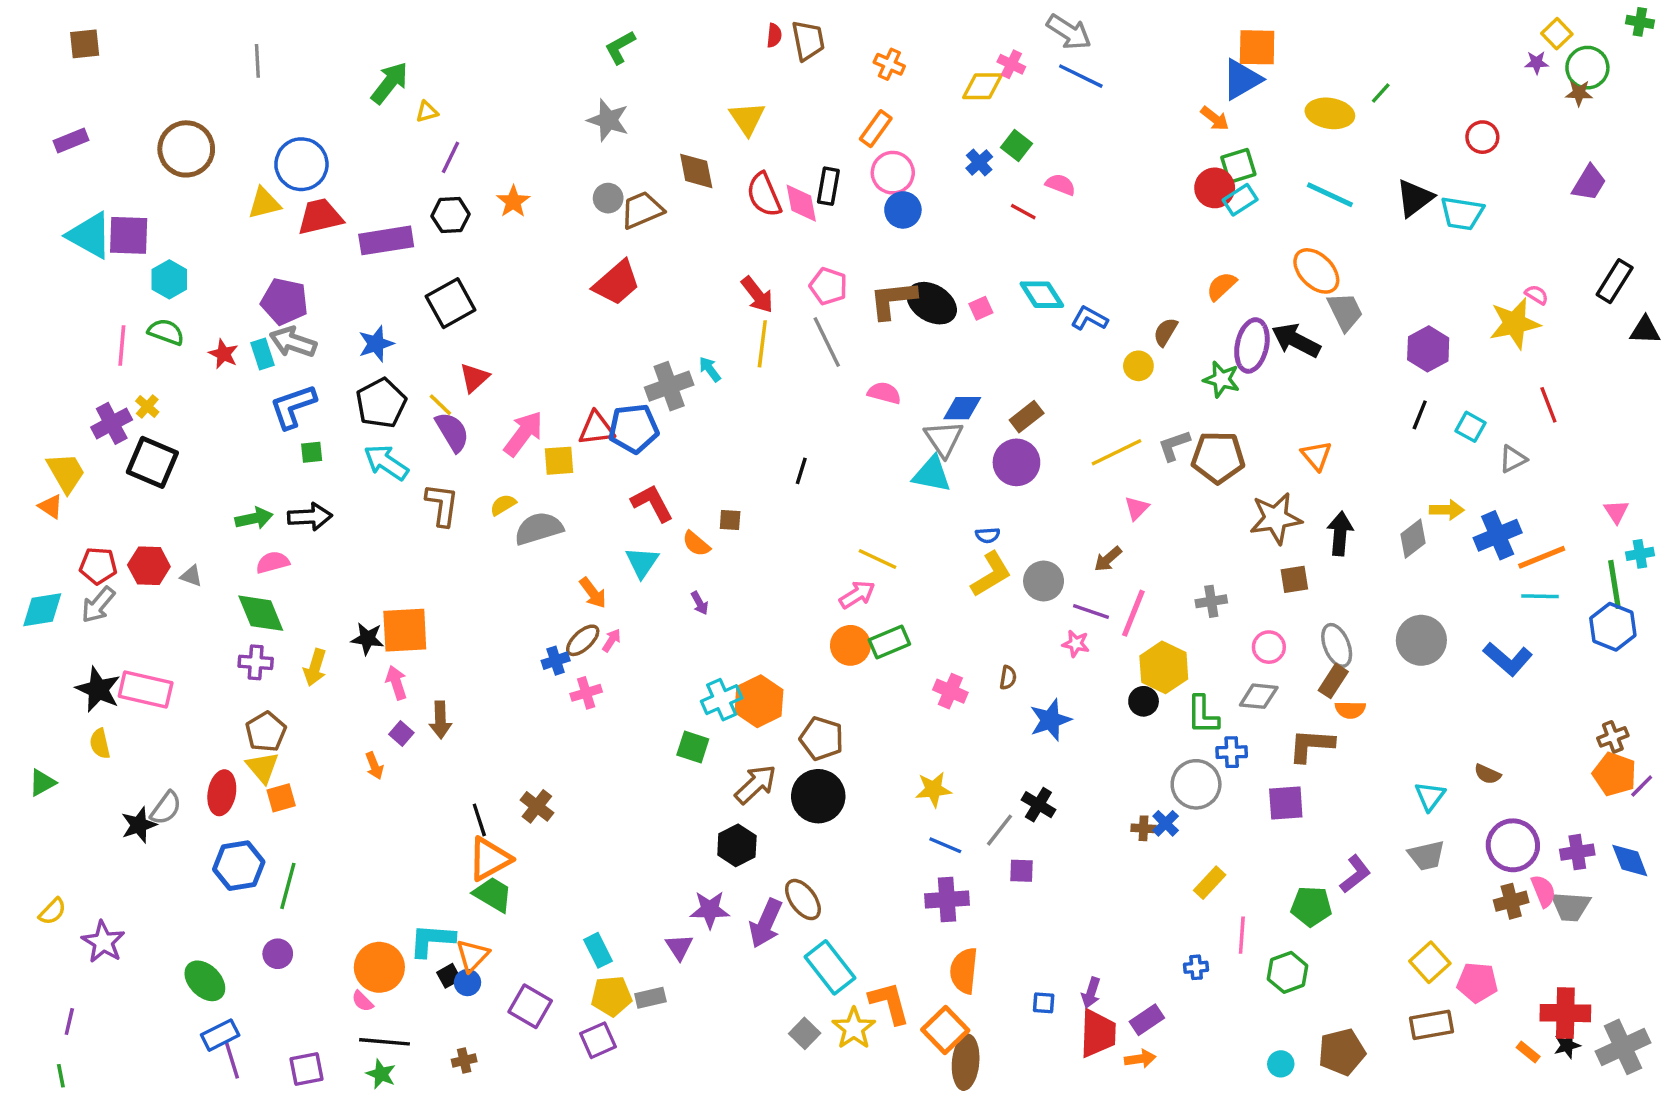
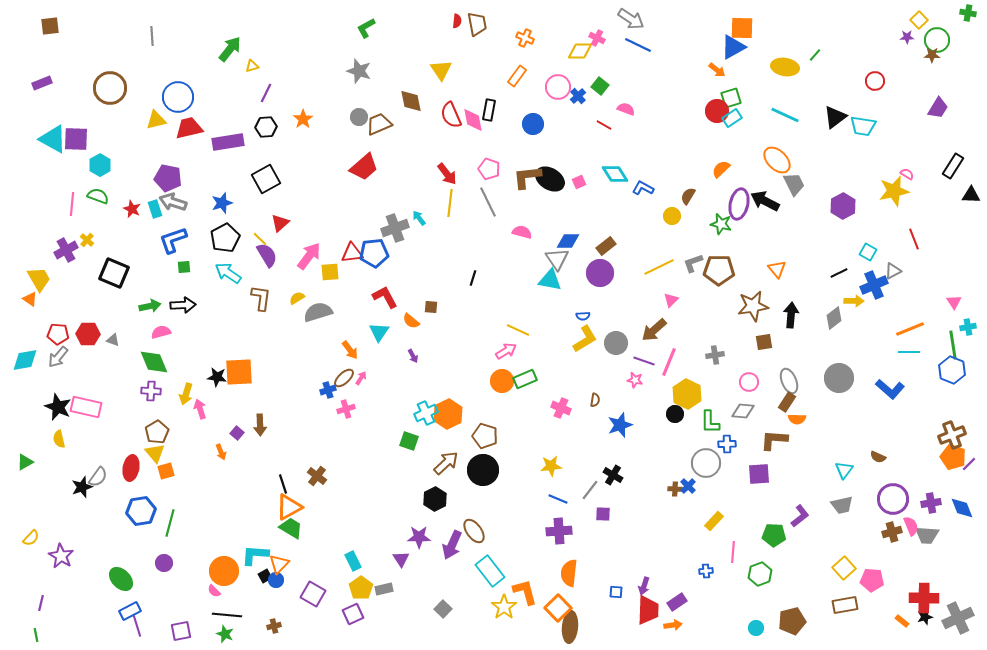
pink circle: (893, 173) -> (558, 87), moved
black line: (1420, 415) -> (839, 273), moved, turned 42
black square: (152, 462) -> (114, 273), moved
blue cross: (1498, 535) -> (874, 285), moved
brown arrow: (1108, 559) -> (654, 330), size x1.5
pink arrow: (396, 683) -> (200, 409), moved
brown cross: (1613, 737) -> (952, 435), size x1.5
yellow pentagon: (612, 996) -> (361, 588), turned -30
gray square: (805, 1033) -> (443, 609), moved

